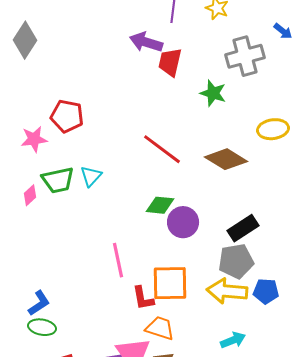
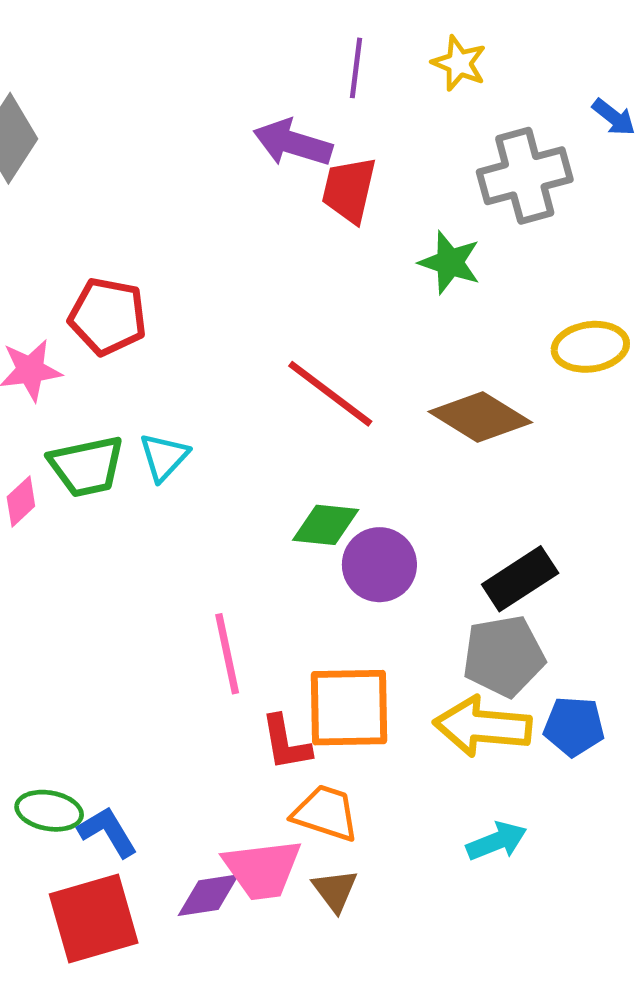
blue L-shape: (39, 303) -> (108, 832), moved, turned -88

